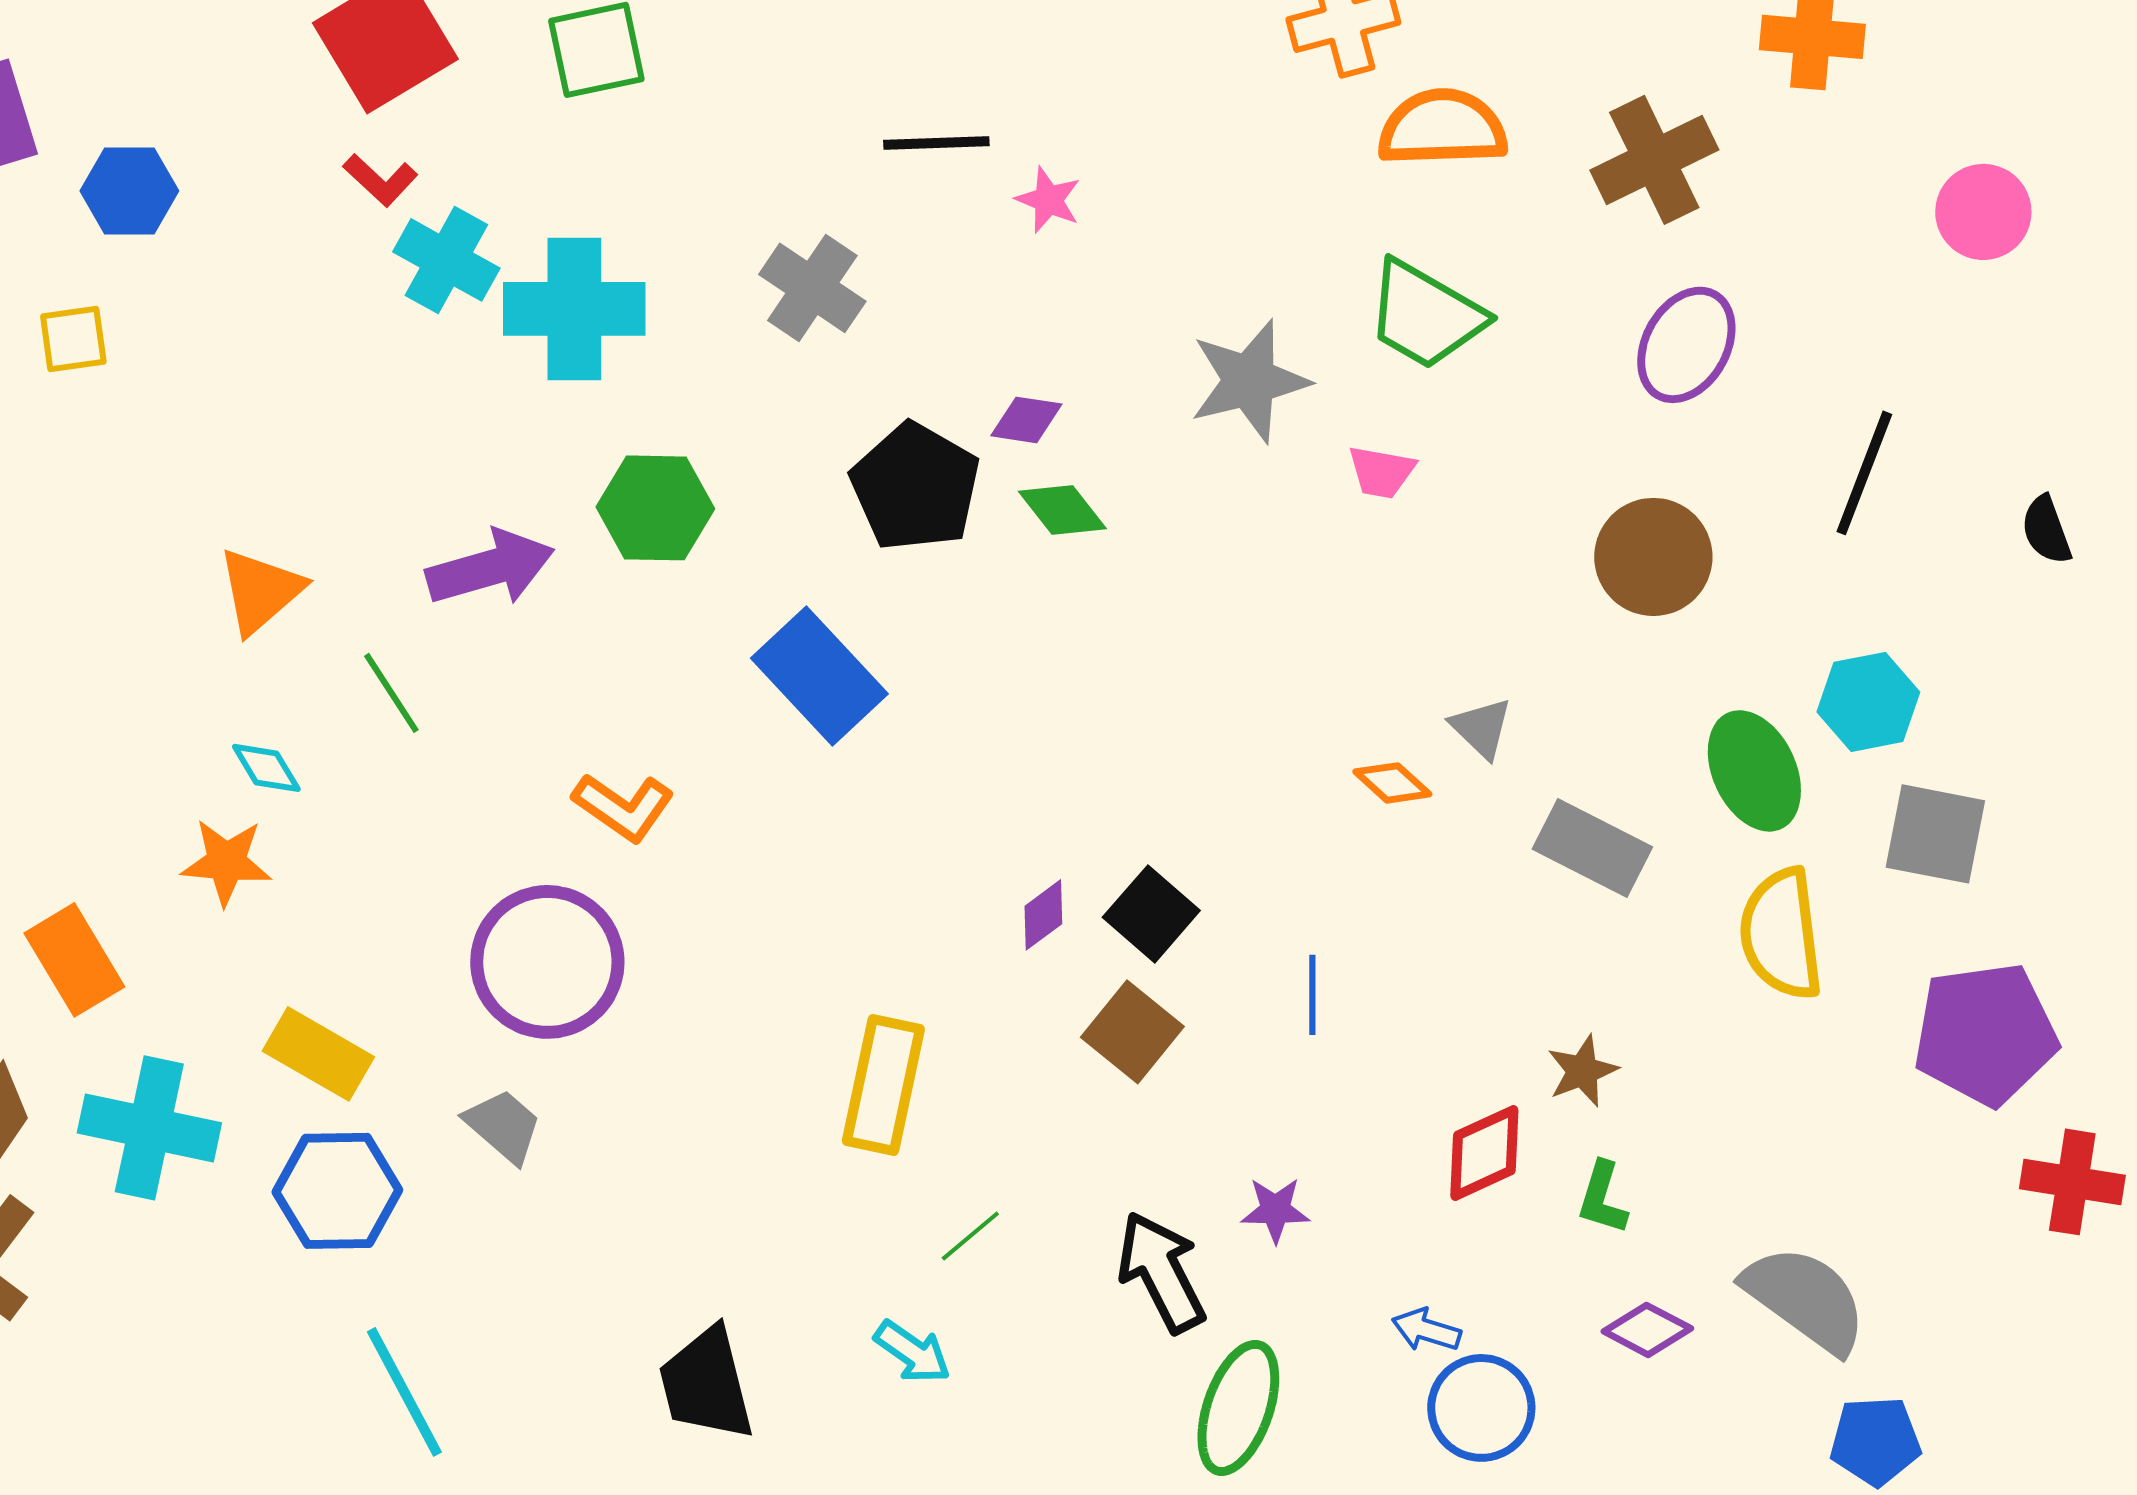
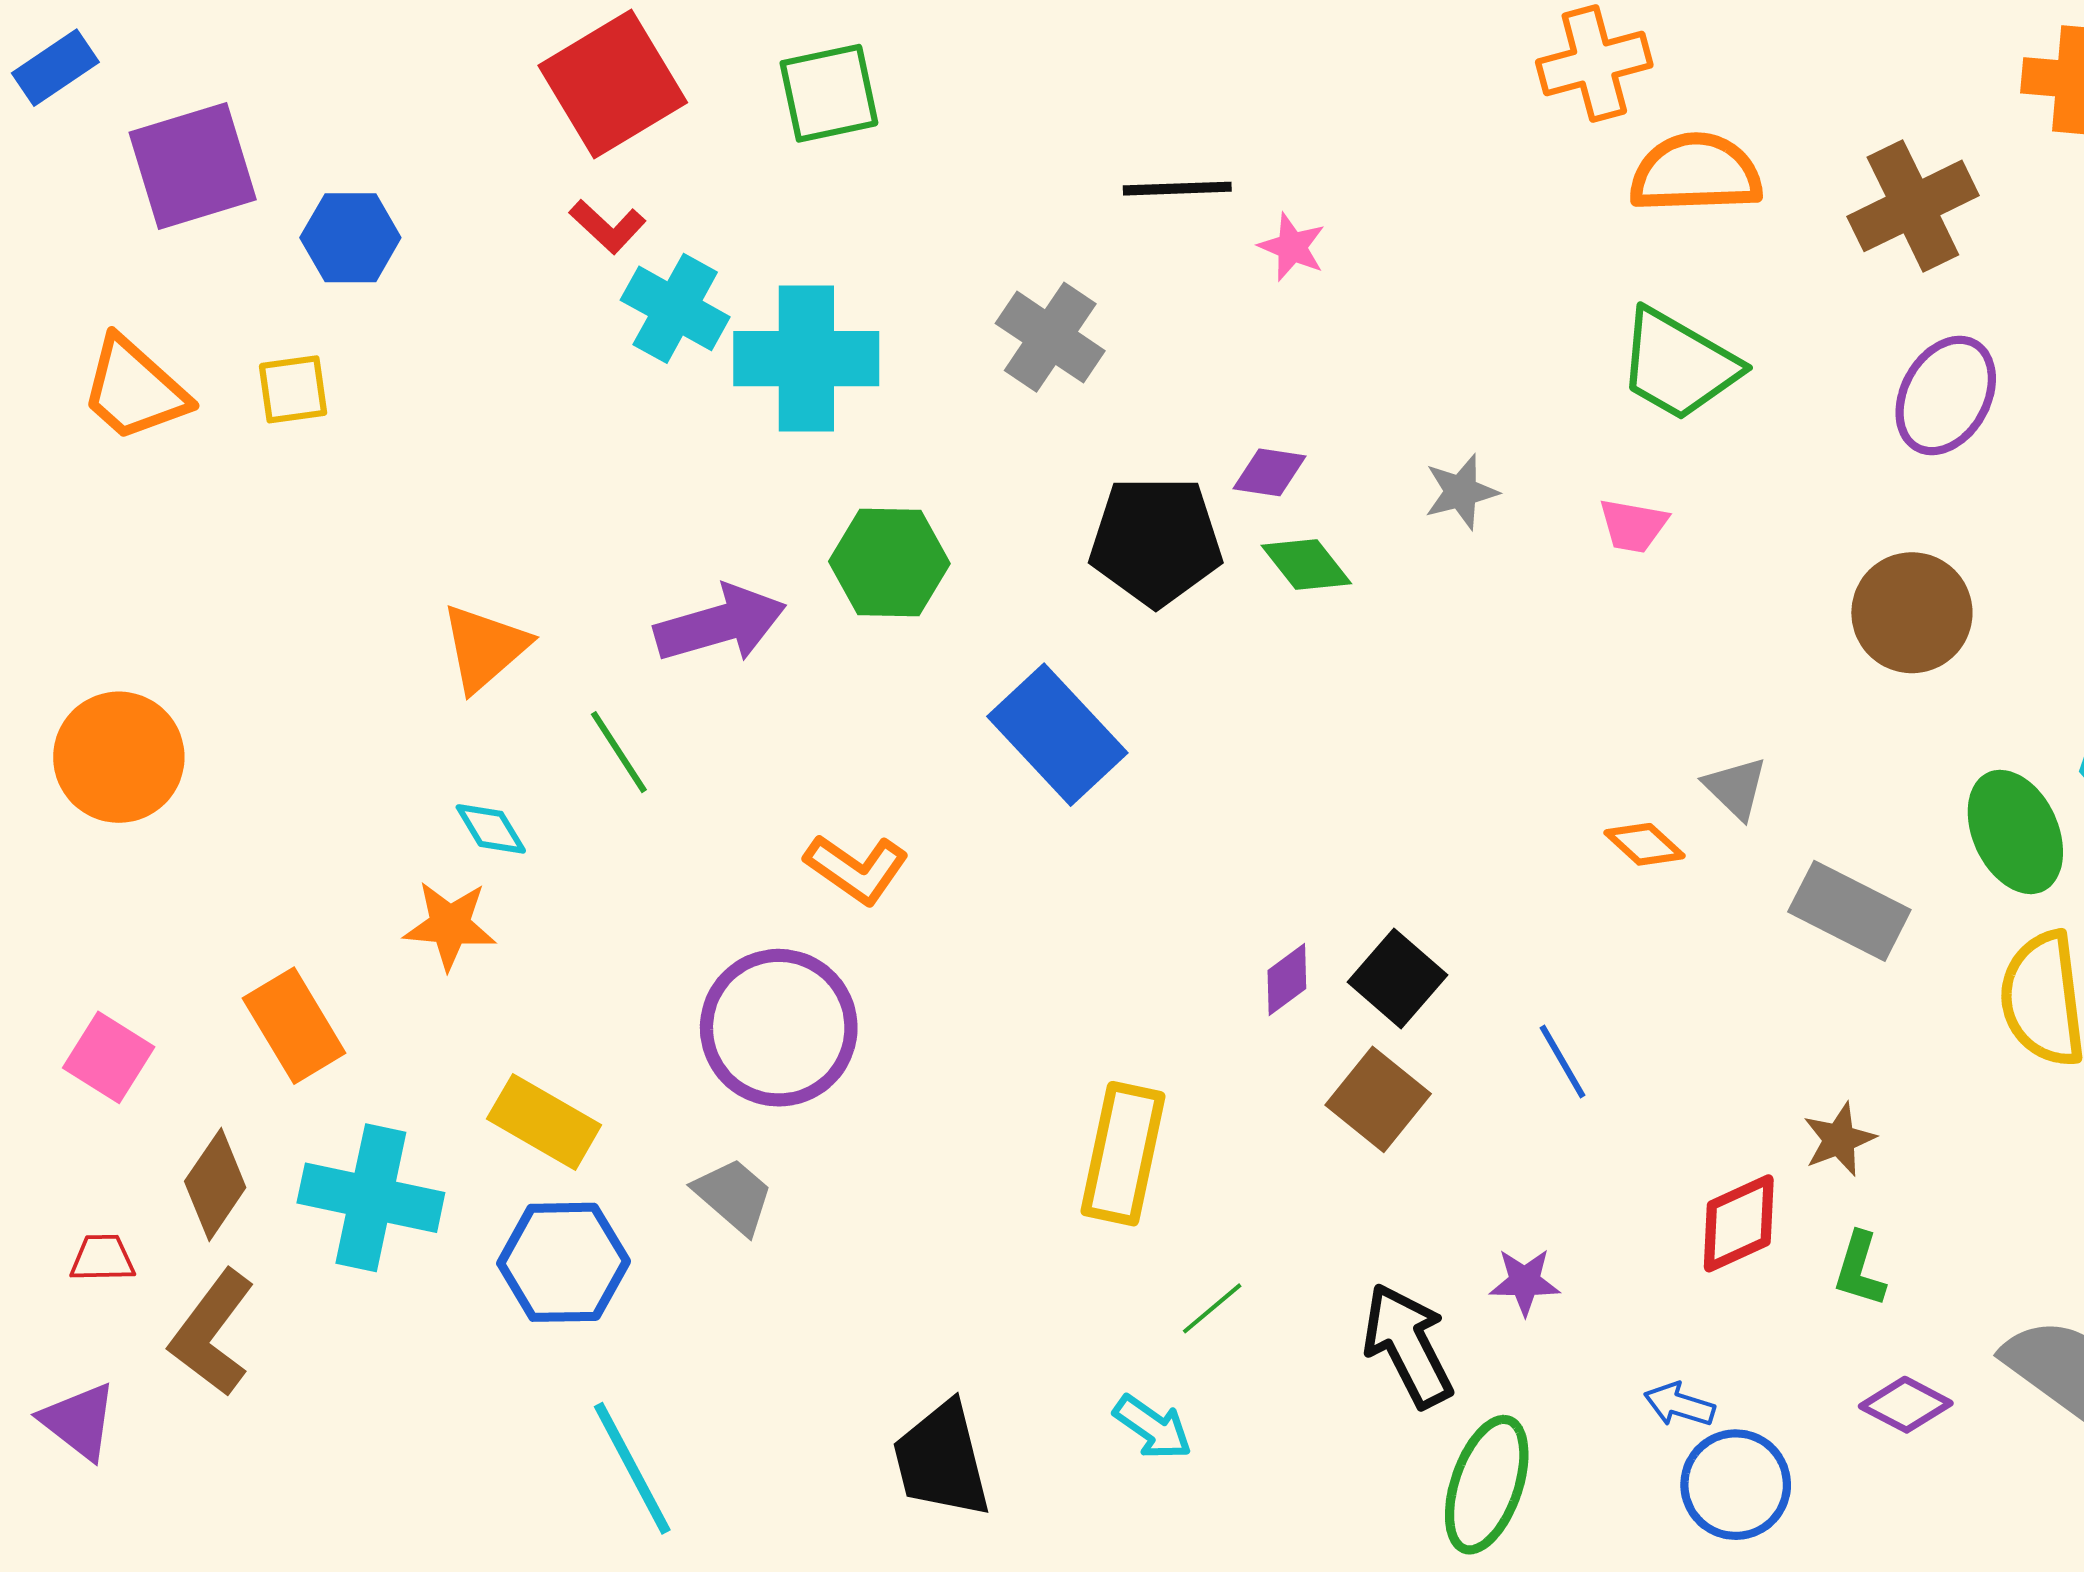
gray star: (1249, 381) -> (1461, 492), moved, size x0.6
black pentagon: (915, 487) -> (1156, 541), turned -30
blue line: (1312, 995) -> (1563, 1061), turned -30

